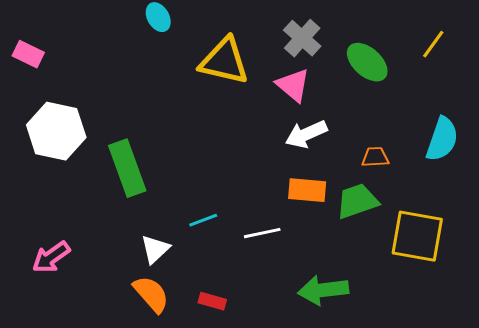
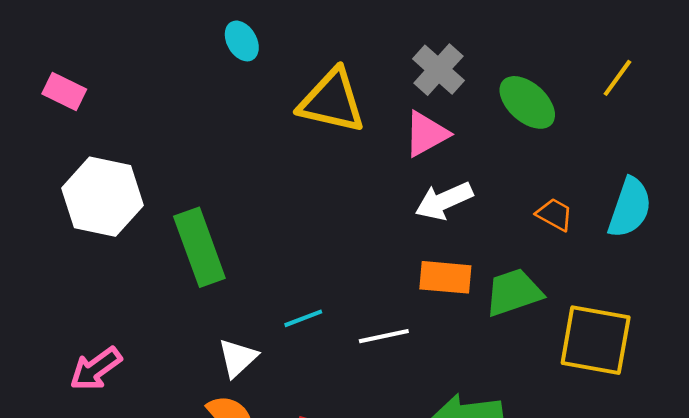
pink triangle: (293, 85) -> (426, 134), turned 51
orange trapezoid: (375, 157) -> (555, 214), moved, turned 32

